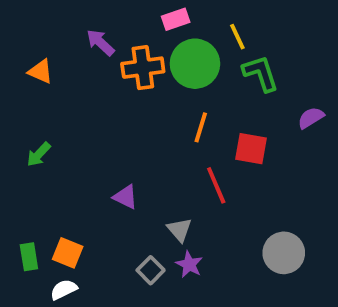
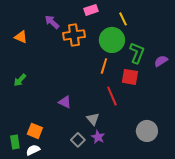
green circle: (195, 64) -> (112, 40), moved
green L-shape: (261, 73) -> (137, 53), moved, turned 40
green rectangle: (29, 257) -> (15, 142), moved

